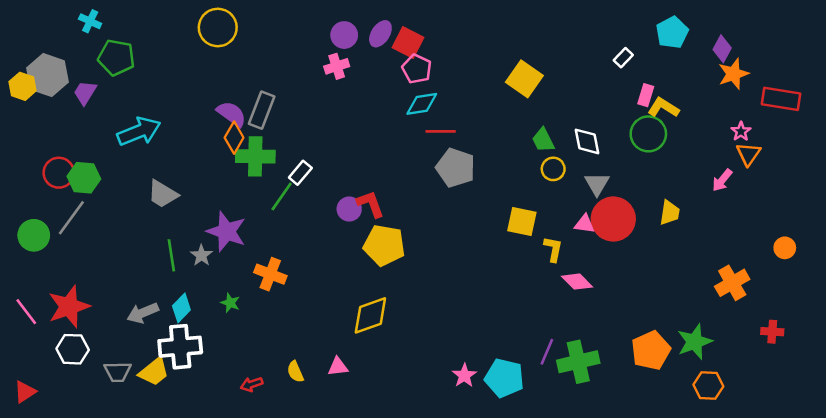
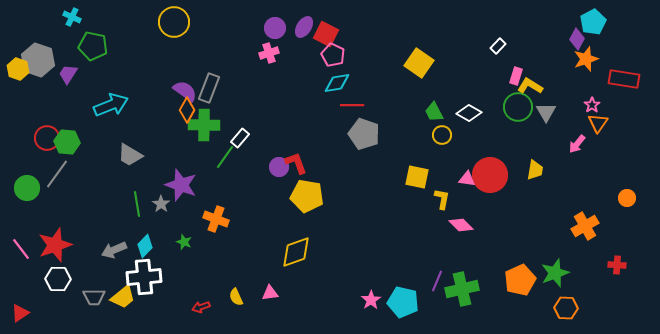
cyan pentagon: (672, 33) -> (593, 22), moved
white diamond: (587, 141) -> (469, 113), turned -50
gray triangle: (597, 184) -> (546, 112), moved

